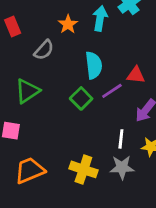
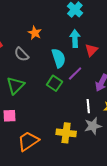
cyan arrow: (100, 18) -> (75, 39), moved
gray semicircle: (44, 50) -> (21, 54), turned 105
red triangle: (136, 75) -> (91, 50), moved, turned -40

